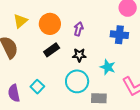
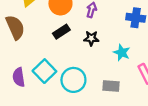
cyan circle: (77, 81) -> (73, 80), moved
cyan square: (37, 87) -> (44, 71), size x1.5

